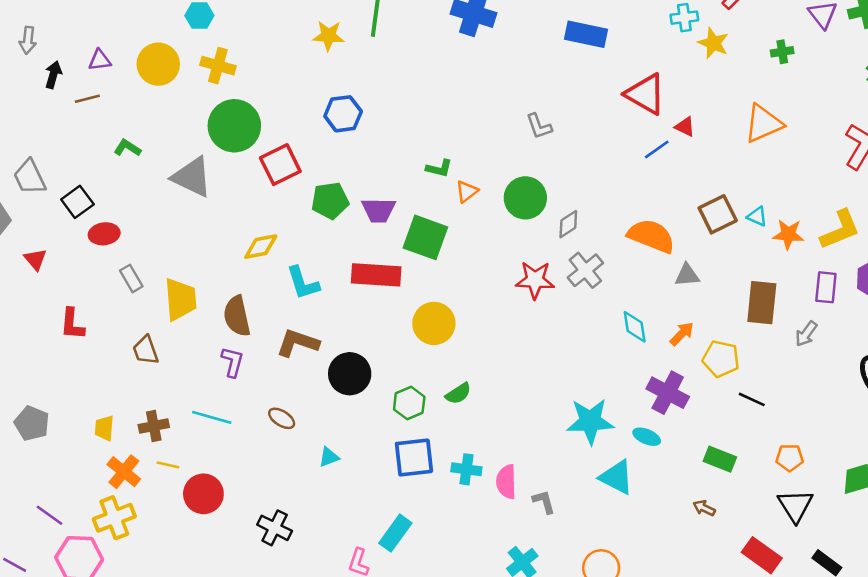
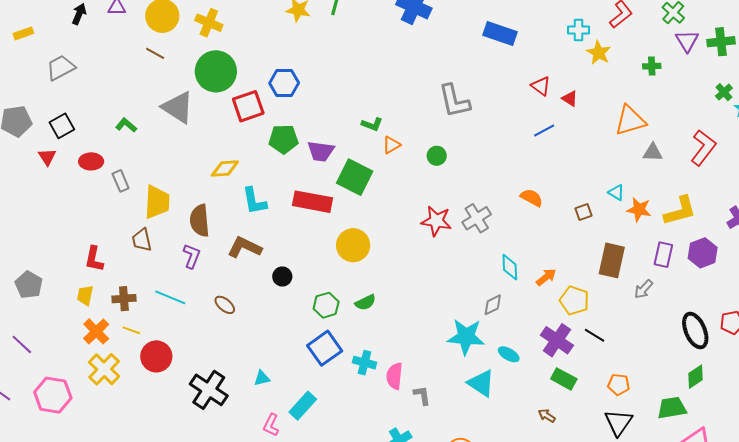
red triangle: (646, 94) -> (541, 86), size x0.6
brown line: (87, 99) -> (155, 53), moved, turned 36
blue hexagon: (343, 114) -> (284, 83), moved
gray L-shape: (539, 126) -> (454, 101), size x1.6
red triangle: (685, 127) -> (570, 98), moved
green L-shape: (127, 148) -> (126, 125), moved
gray trapezoid: (30, 177) -> (61, 68), moved, turned 80
green circle: (525, 198) -> (437, 156), size x0.6
black square: (77, 202) -> (62, 126), moved
brown square: (718, 214) -> (584, 212), moved, size x0.6
gray diamond: (568, 224) -> (493, 305), moved
red ellipse: (104, 234) -> (91, 161), moved
orange semicircle: (651, 236) -> (532, 198), size x0.6
gray triangle: (687, 275) -> (653, 152), moved
red L-shape: (72, 324) -> (94, 259), moved
brown trapezoid: (146, 350) -> (142, 240), moved
black circle: (350, 374) -> (282, 277), size x0.6
purple cross: (668, 393) -> (557, 340), moved
cyan triangle: (329, 457) -> (262, 378), moved
blue square: (414, 457) -> (325, 348), turned -36
purple line: (49, 515) -> (22, 344), moved
yellow cross: (114, 518) -> (104, 369), moved, turned -32
black cross: (275, 528) -> (209, 390), size x1.4

